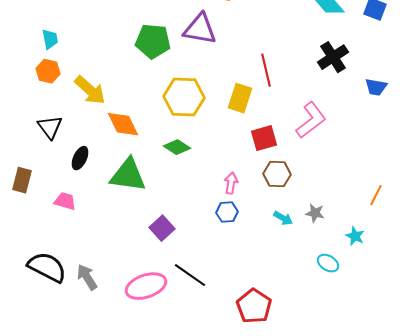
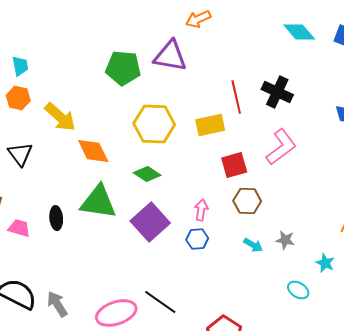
black cross: (333, 57) -> (277, 92), moved, turned -32
yellow rectangle: (240, 98) -> (210, 125), turned 60
black ellipse: (80, 158) -> (56, 218), moved, turned -30
pink trapezoid: (65, 201) -> (19, 228), moved
purple square: (162, 228) -> (150, 222), moved, size x1.5

